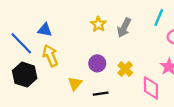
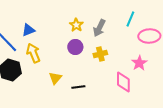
blue triangle: (45, 30) -> (28, 30), turned -32
purple circle: (97, 63) -> (75, 47), moved
yellow cross: (125, 69) -> (100, 54), moved, turned 32

